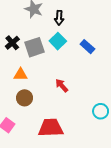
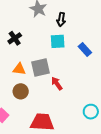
cyan square: (58, 41) -> (58, 41), turned 35
gray square: (34, 47) -> (41, 67), moved

